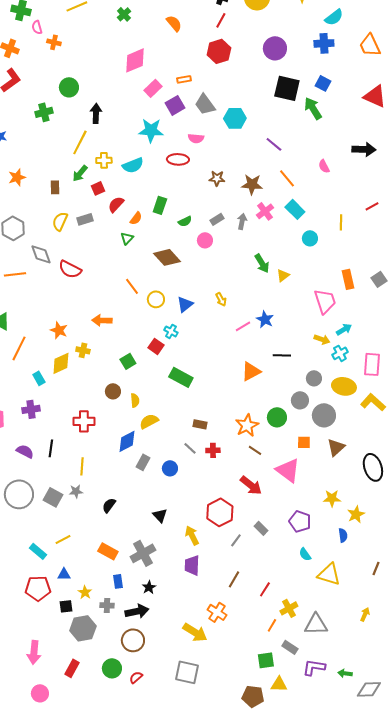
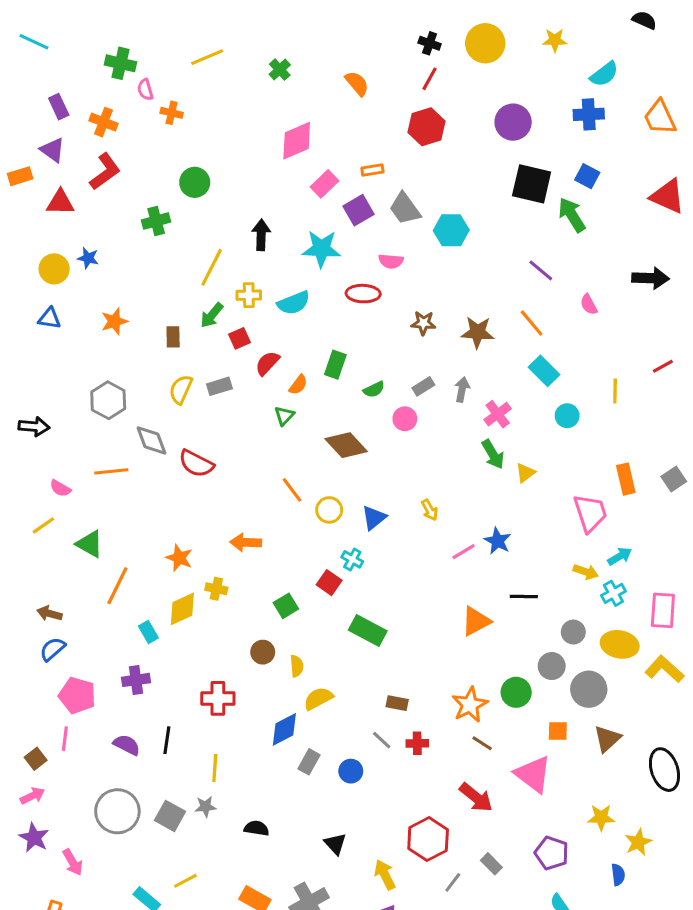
black arrow: (96, 113) -> (261, 235), moved
purple line: (274, 144) -> (541, 270), moved
pink cross: (265, 211) -> (498, 414), moved
black semicircle: (109, 505) -> (257, 828), turned 63

